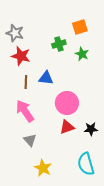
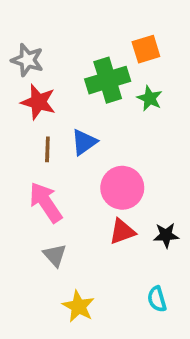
green cross: (59, 44) -> (108, 80), size x1.6
blue triangle: (46, 78) -> (84, 142), turned -42
cyan semicircle: (86, 164) -> (157, 299), size x0.6

